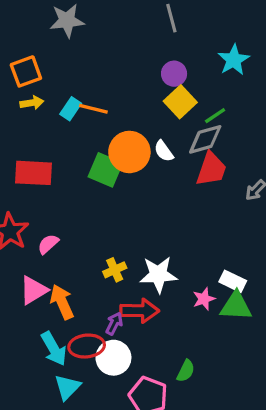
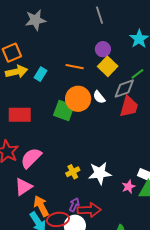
yellow arrow: (32, 103) -> (17, 72), size x1.5
orange line: (93, 109) -> (75, 67), moved
green line: (215, 116) -> (137, 74), moved
pink semicircle: (48, 244) -> (31, 158), size x1.6
orange arrow: (62, 302) -> (41, 206), moved
red arrow: (140, 311) -> (89, 210), moved

